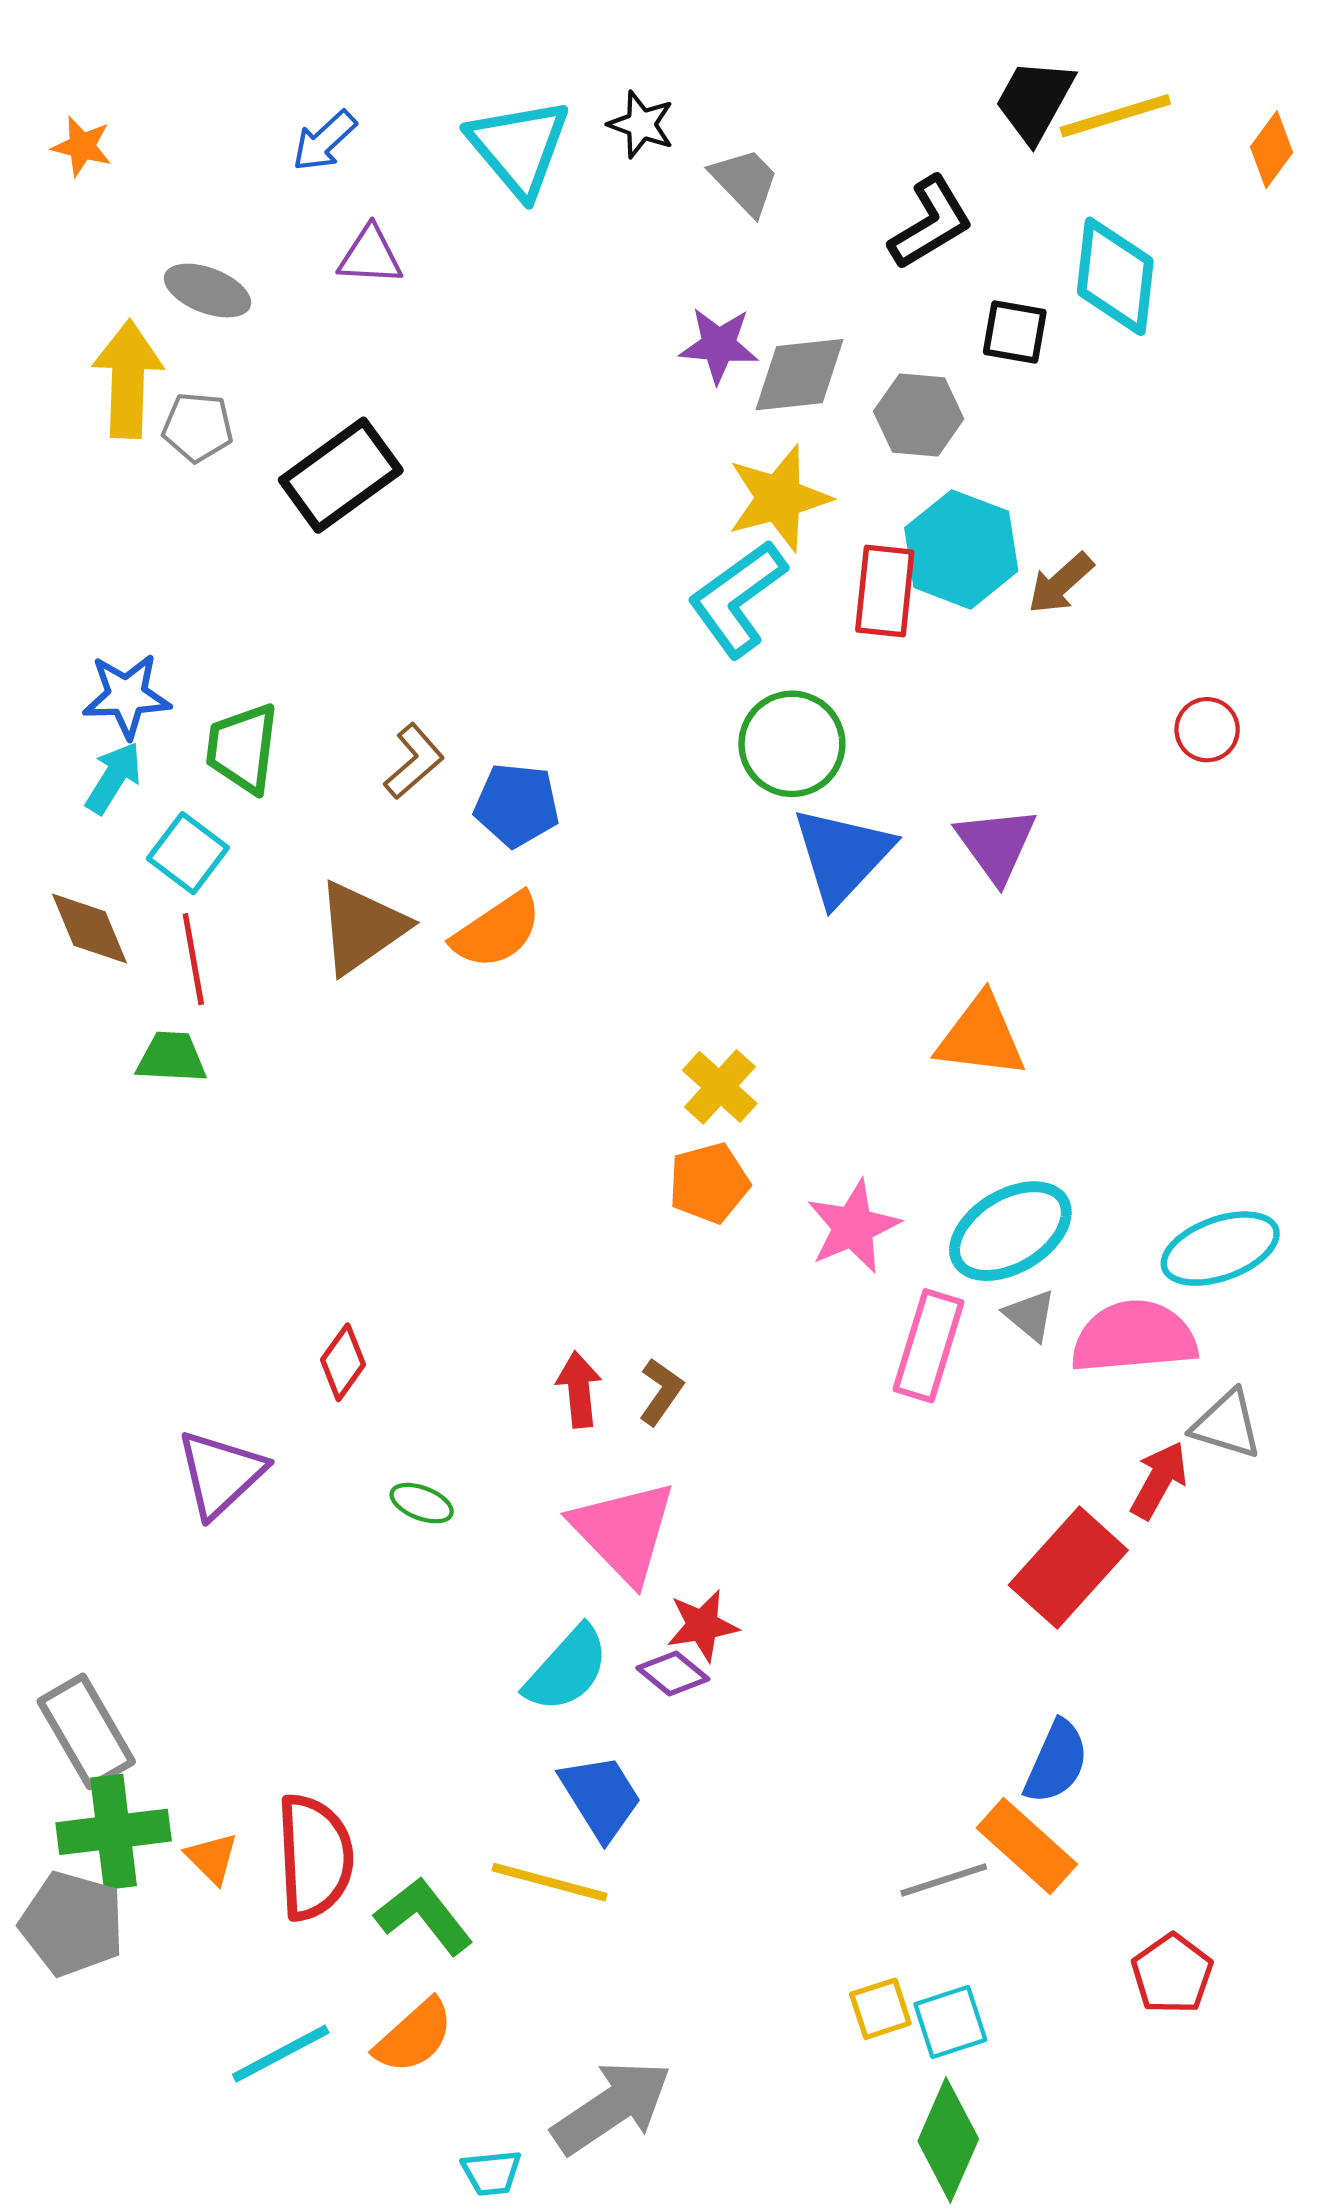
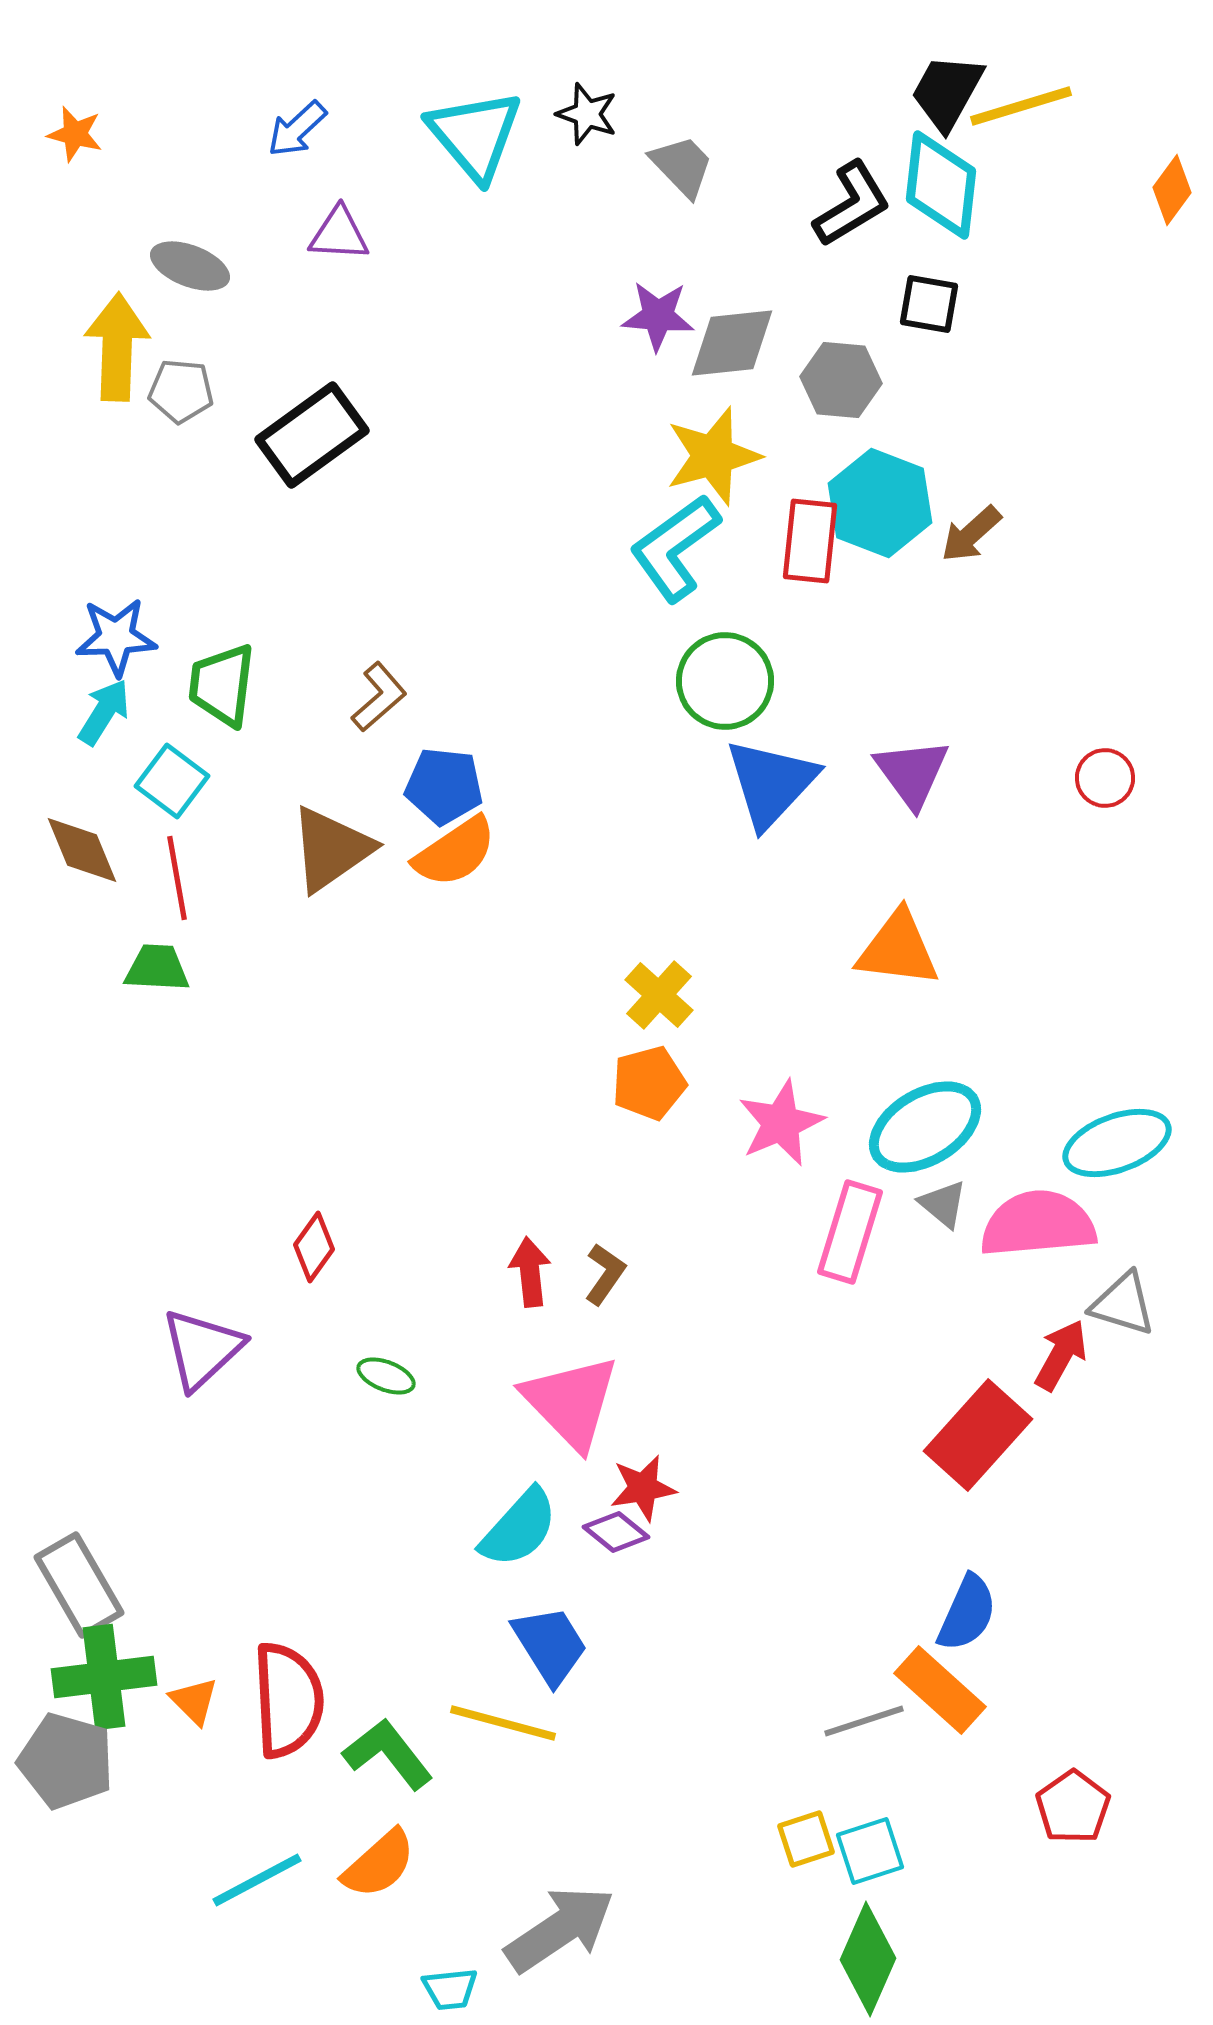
orange diamond: (1272, 150) -> (1172, 190), moved
cyan diamond: (1115, 276) -> (941, 185), moved
red circle: (1207, 730) -> (1105, 778), moved
blue pentagon: (517, 805) -> (444, 786), moved

